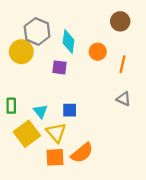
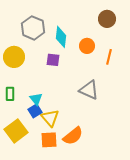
yellow circle: (21, 52) -> (14, 57), moved
gray triangle: (124, 99) -> (89, 90), moved, size x1.5
blue square: (70, 110) -> (35, 111), moved, turned -32
yellow square: (27, 134) -> (16, 131), moved

